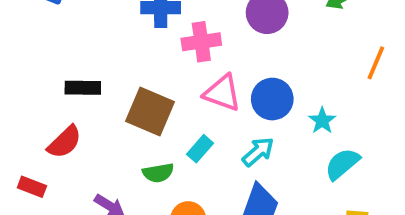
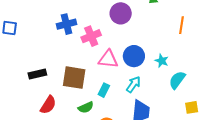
red semicircle: (65, 142) -> (48, 105), moved

